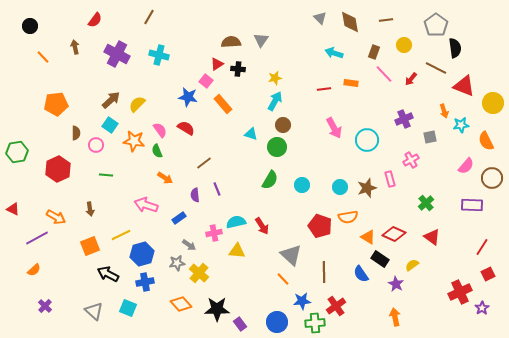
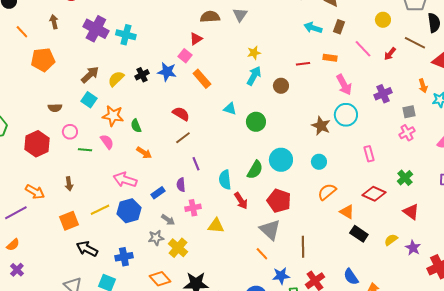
brown rectangle: (374, 52) -> (339, 27), moved
cyan cross: (159, 55) -> (126, 35), moved
black cross: (238, 69) -> (142, 75), moved, turned -32
orange pentagon: (56, 104) -> (43, 60), moved
brown circle: (283, 125) -> (281, 86), moved
red semicircle: (186, 128) -> (181, 114), moved
pink arrow: (334, 128) -> (344, 85), moved
pink semicircle: (160, 130) -> (107, 142), moved
brown semicircle: (76, 133) -> (55, 108), turned 88
pink circle: (96, 145) -> (70, 132), moved
pink cross: (411, 160) -> (407, 133), moved
green semicircle: (270, 180) -> (255, 170), moved
cyan circle: (302, 185) -> (281, 160), size x1.5
brown star: (367, 188) -> (321, 126), moved, turned -30
purple semicircle: (195, 195) -> (181, 185), moved
orange semicircle: (348, 217) -> (327, 192), turned 150
cyan semicircle: (236, 222) -> (225, 180), moved, turned -84
red pentagon: (320, 226) -> (279, 201), moved
red diamond: (394, 234) -> (374, 194), moved
blue hexagon: (142, 254) -> (129, 211), moved
blue semicircle: (361, 274) -> (351, 277), moved
purple star: (396, 284) -> (413, 248), moved
purple cross: (45, 306) -> (17, 270), moved

